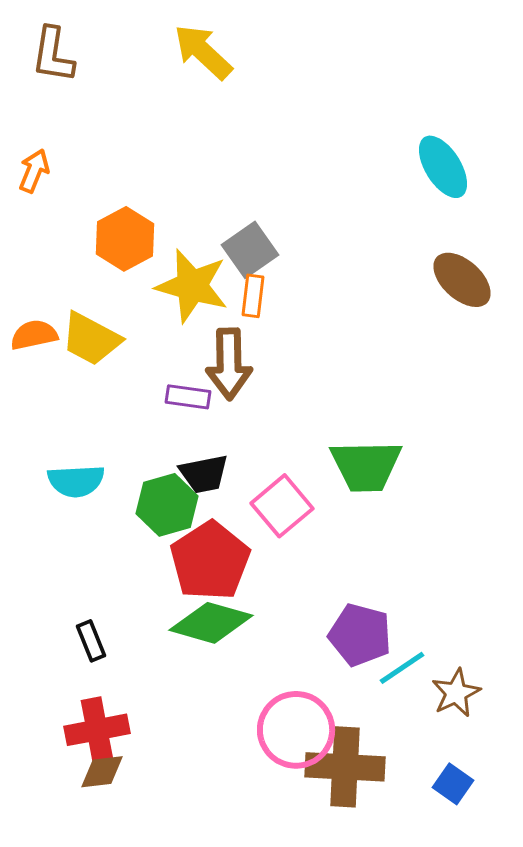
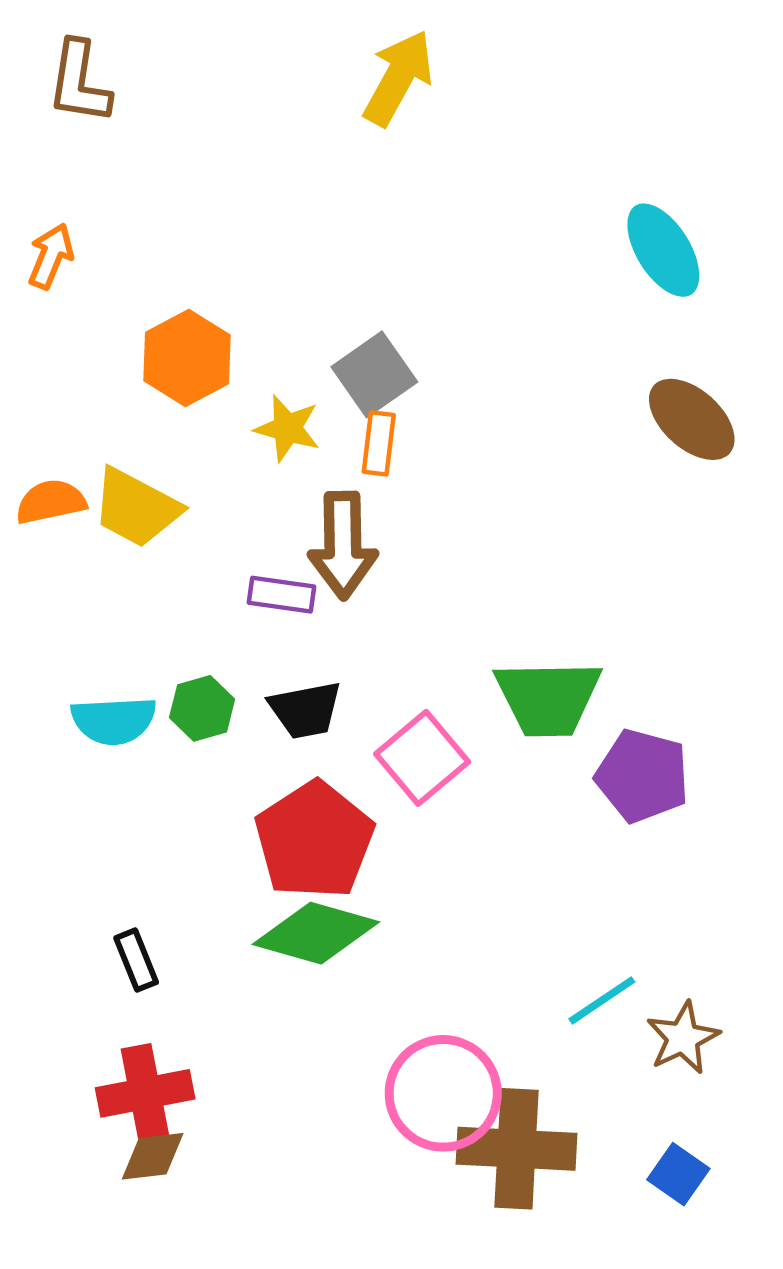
yellow arrow: (203, 52) -> (398, 78), moved, turned 76
yellow star: (192, 286) -> (287, 428), size x0.6
green hexagon: (167, 505) -> (202, 708), moved, size x0.7
purple pentagon: (360, 635) -> (642, 776), moved

